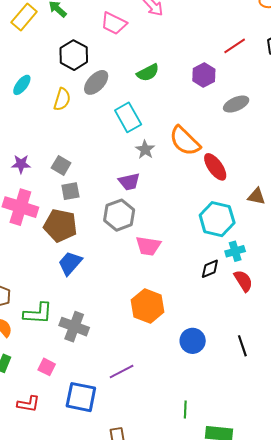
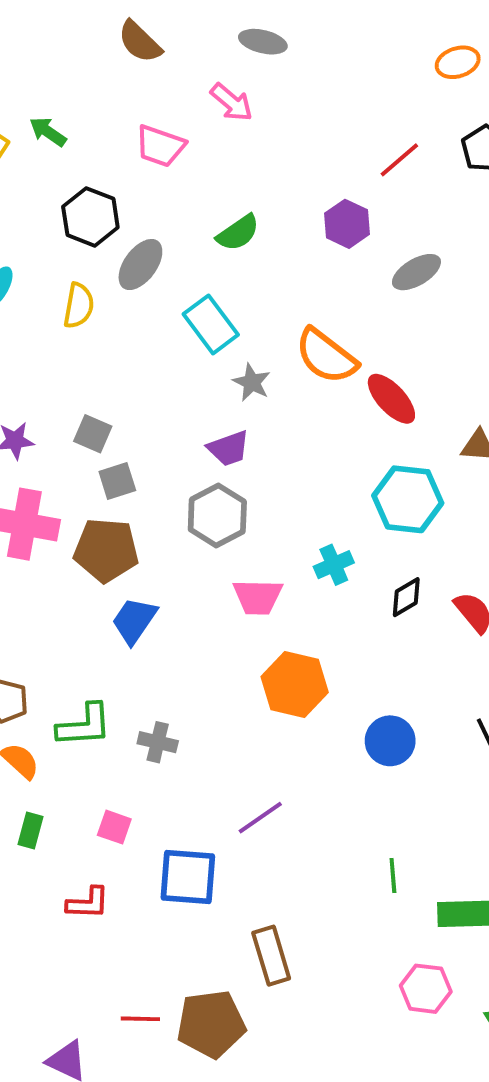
pink trapezoid: (148, 246) -> (258, 597), moved
cyan cross: (235, 251) -> (334, 565), moved
gray cross: (74, 327) -> (158, 742), size x0.7

